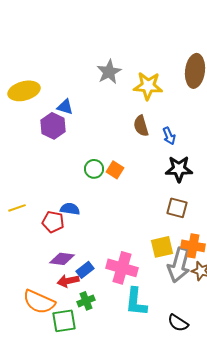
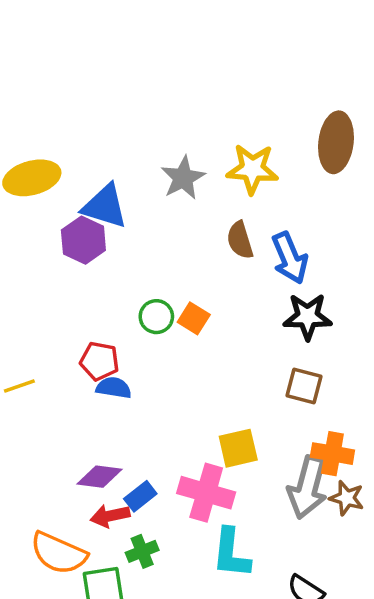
gray star: (109, 72) -> (183, 178), moved
blue triangle: (65, 107) -> (105, 206), size x1.6
blue arrow: (169, 136) -> (290, 258), size x1.6
red pentagon: (53, 222) -> (99, 361), moved
yellow square: (162, 247) -> (238, 448), moved

